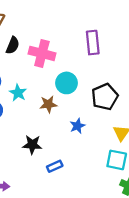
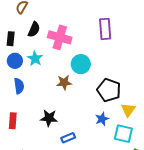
cyan star: (18, 93) -> (35, 59), moved
black pentagon: (105, 97) -> (109, 90), moved, turned -30
blue star: (77, 126) -> (102, 119), moved

